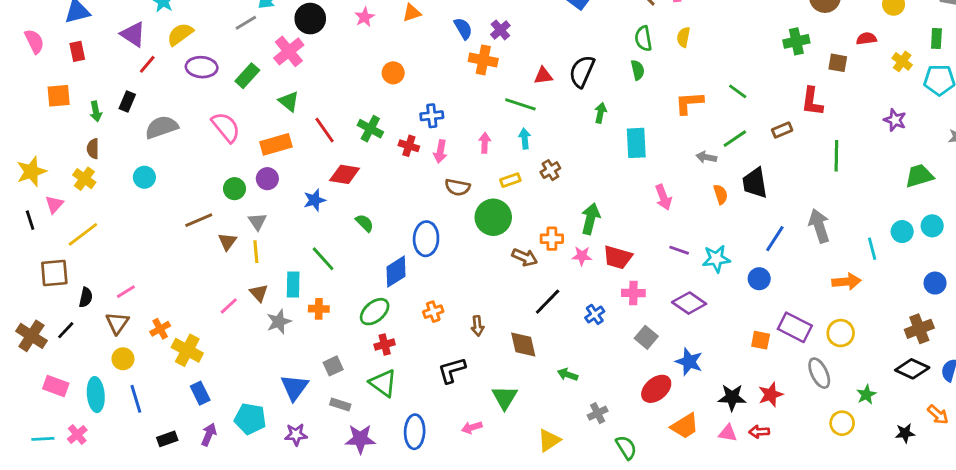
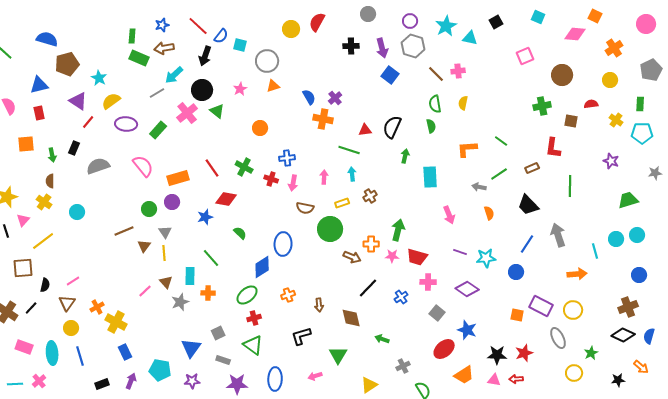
green triangle: (289, 101) -> (217, 111), moved
cyan circle: (144, 177) -> (77, 212), moved
black trapezoid: (755, 183) -> (528, 205), moved, turned -35

